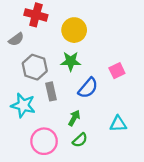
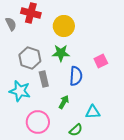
gray semicircle: (16, 39) -> (11, 24), moved, turned -80
blue semicircle: (88, 88) -> (76, 76), turned -36
cyan triangle: (118, 124) -> (93, 112), moved
green semicircle: (80, 140) -> (76, 130), moved

